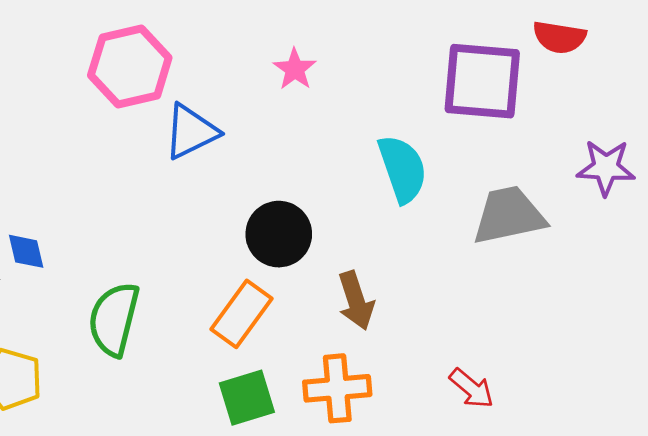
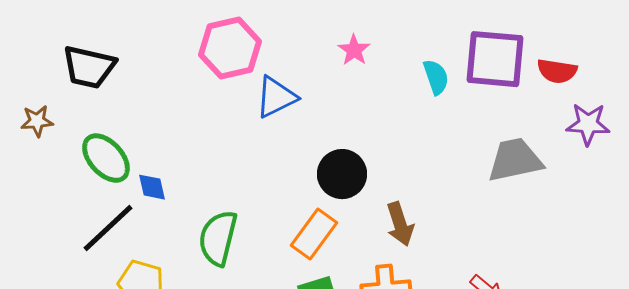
red semicircle: (559, 37) -> (557, 71), moved
cyan semicircle: (402, 169) -> (436, 77), moved, size x0.7

